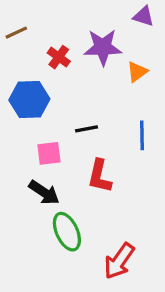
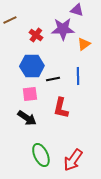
purple triangle: (144, 16) -> (77, 10), moved
blue hexagon: (29, 99) -> (32, 66), moved
blue line: (142, 135) -> (78, 76), moved
green ellipse: (67, 232) -> (41, 155), moved

